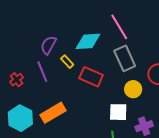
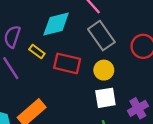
yellow circle: (133, 89) -> (104, 70), moved

